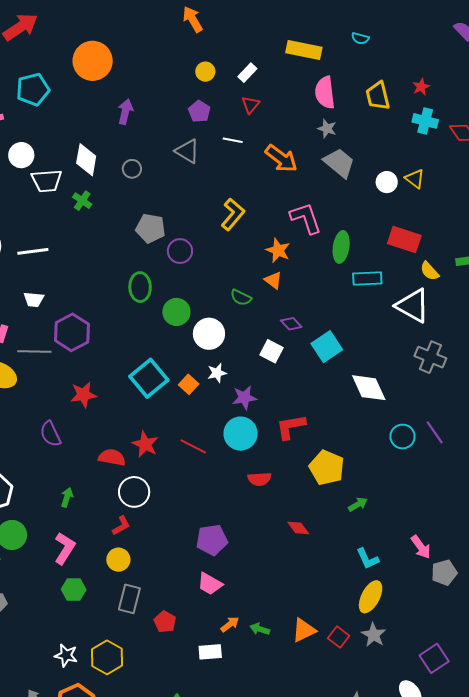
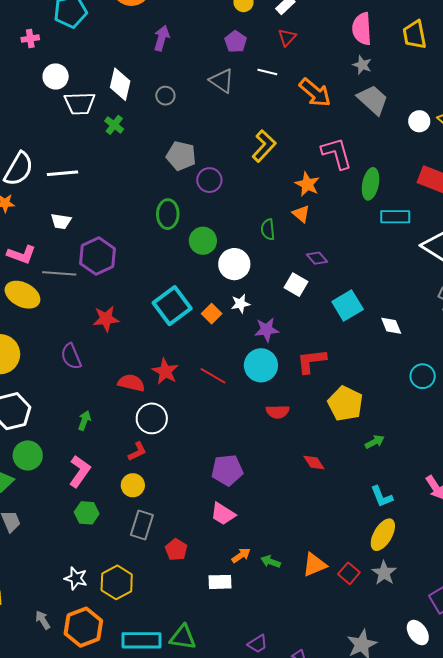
green semicircle: (241, 298) -> (268, 229), turned 55
cyan square: (327, 347) -> (348, 305), moved
white diamond: (369, 388) -> (391, 326), size x0.6

